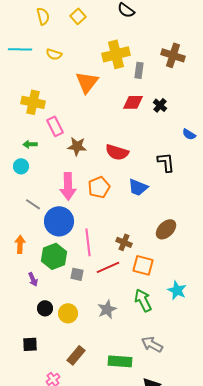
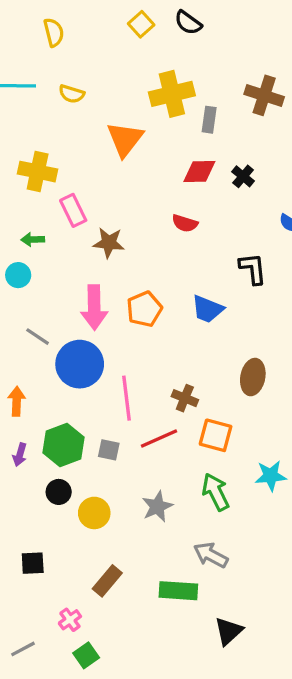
yellow square: (78, 16) -> (141, 24), moved
red semicircle: (117, 152) -> (185, 223), moved, size x0.7
brown ellipse: (166, 229) -> (253, 377), turned -35
green hexagon: (54, 256) -> (63, 445), moved
purple arrow: (33, 279) -> (20, 455), moved, turned 40
cyan star: (177, 290) -> (271, 476), turned -30
black circle: (45, 308) -> (59, 492), moved
gray arrow: (152, 344) -> (211, 555), moved

